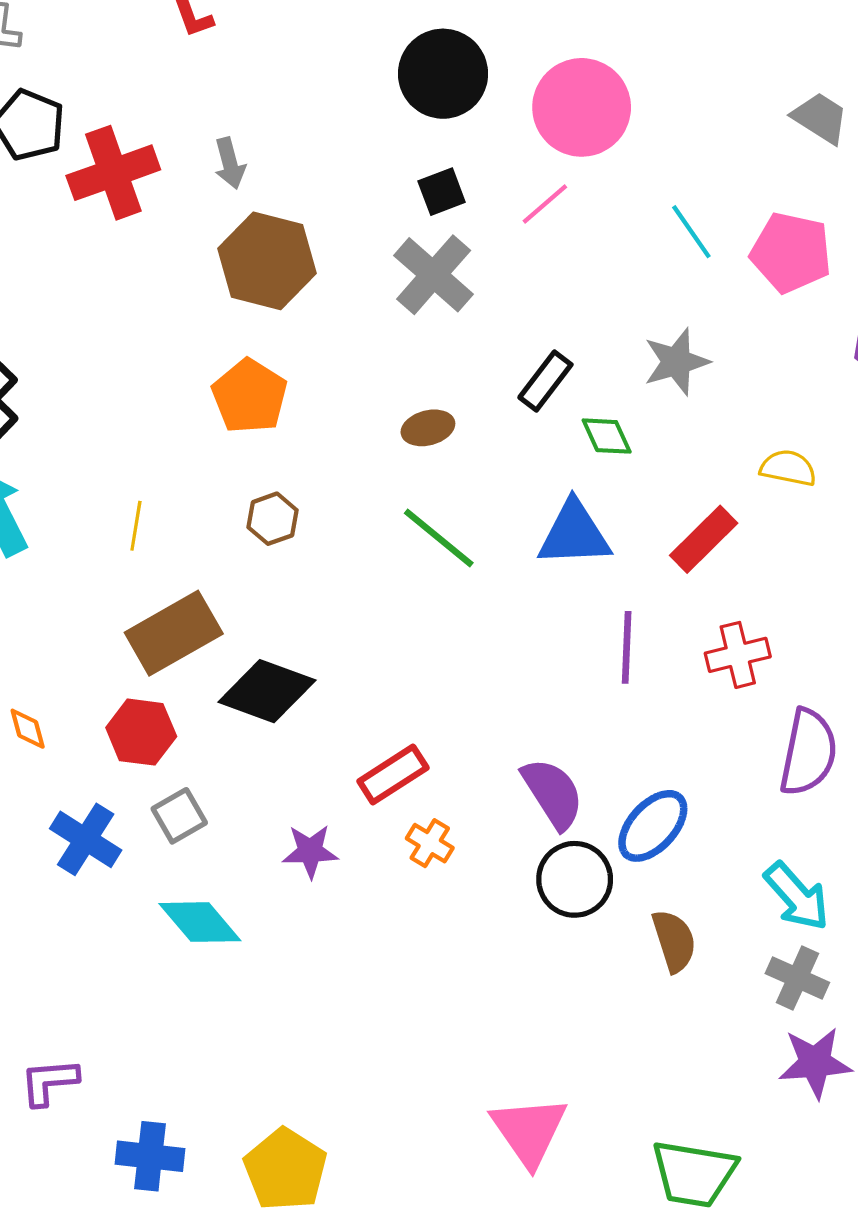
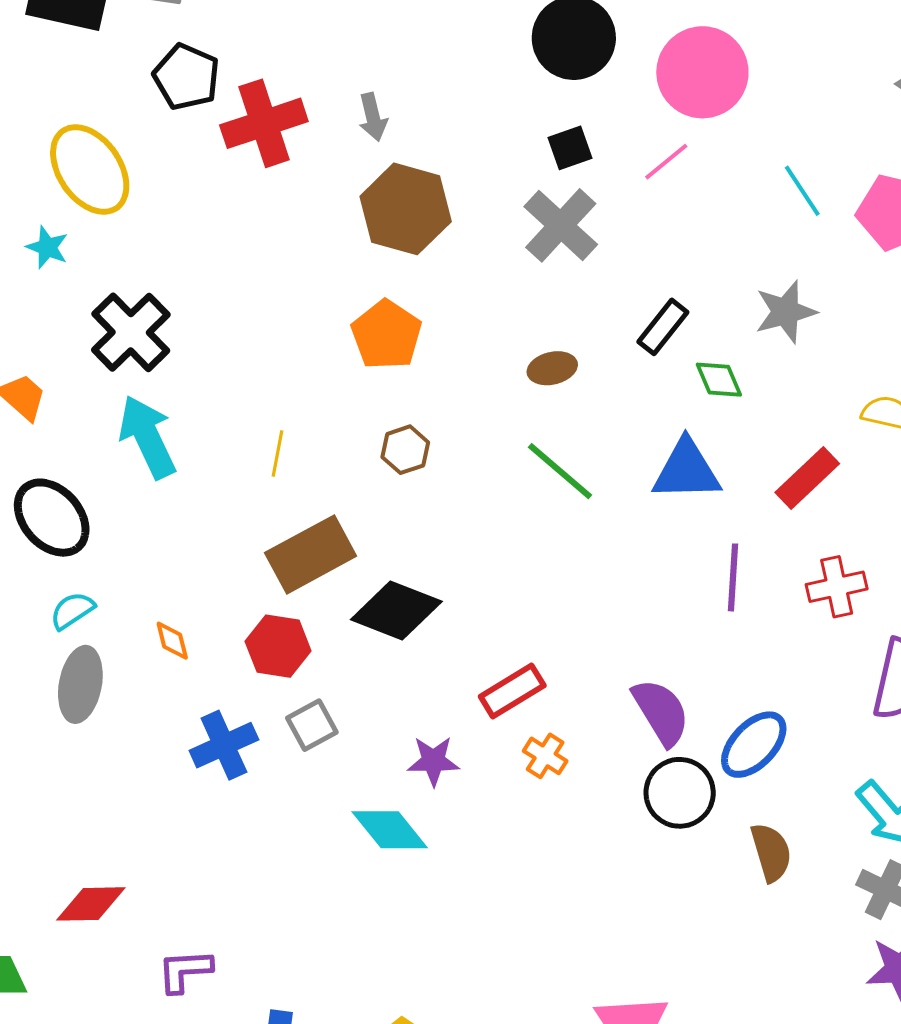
blue cross: (86, 839) -> (224, 745), turned 32
cyan diamond: (200, 922) -> (390, 830), moved

